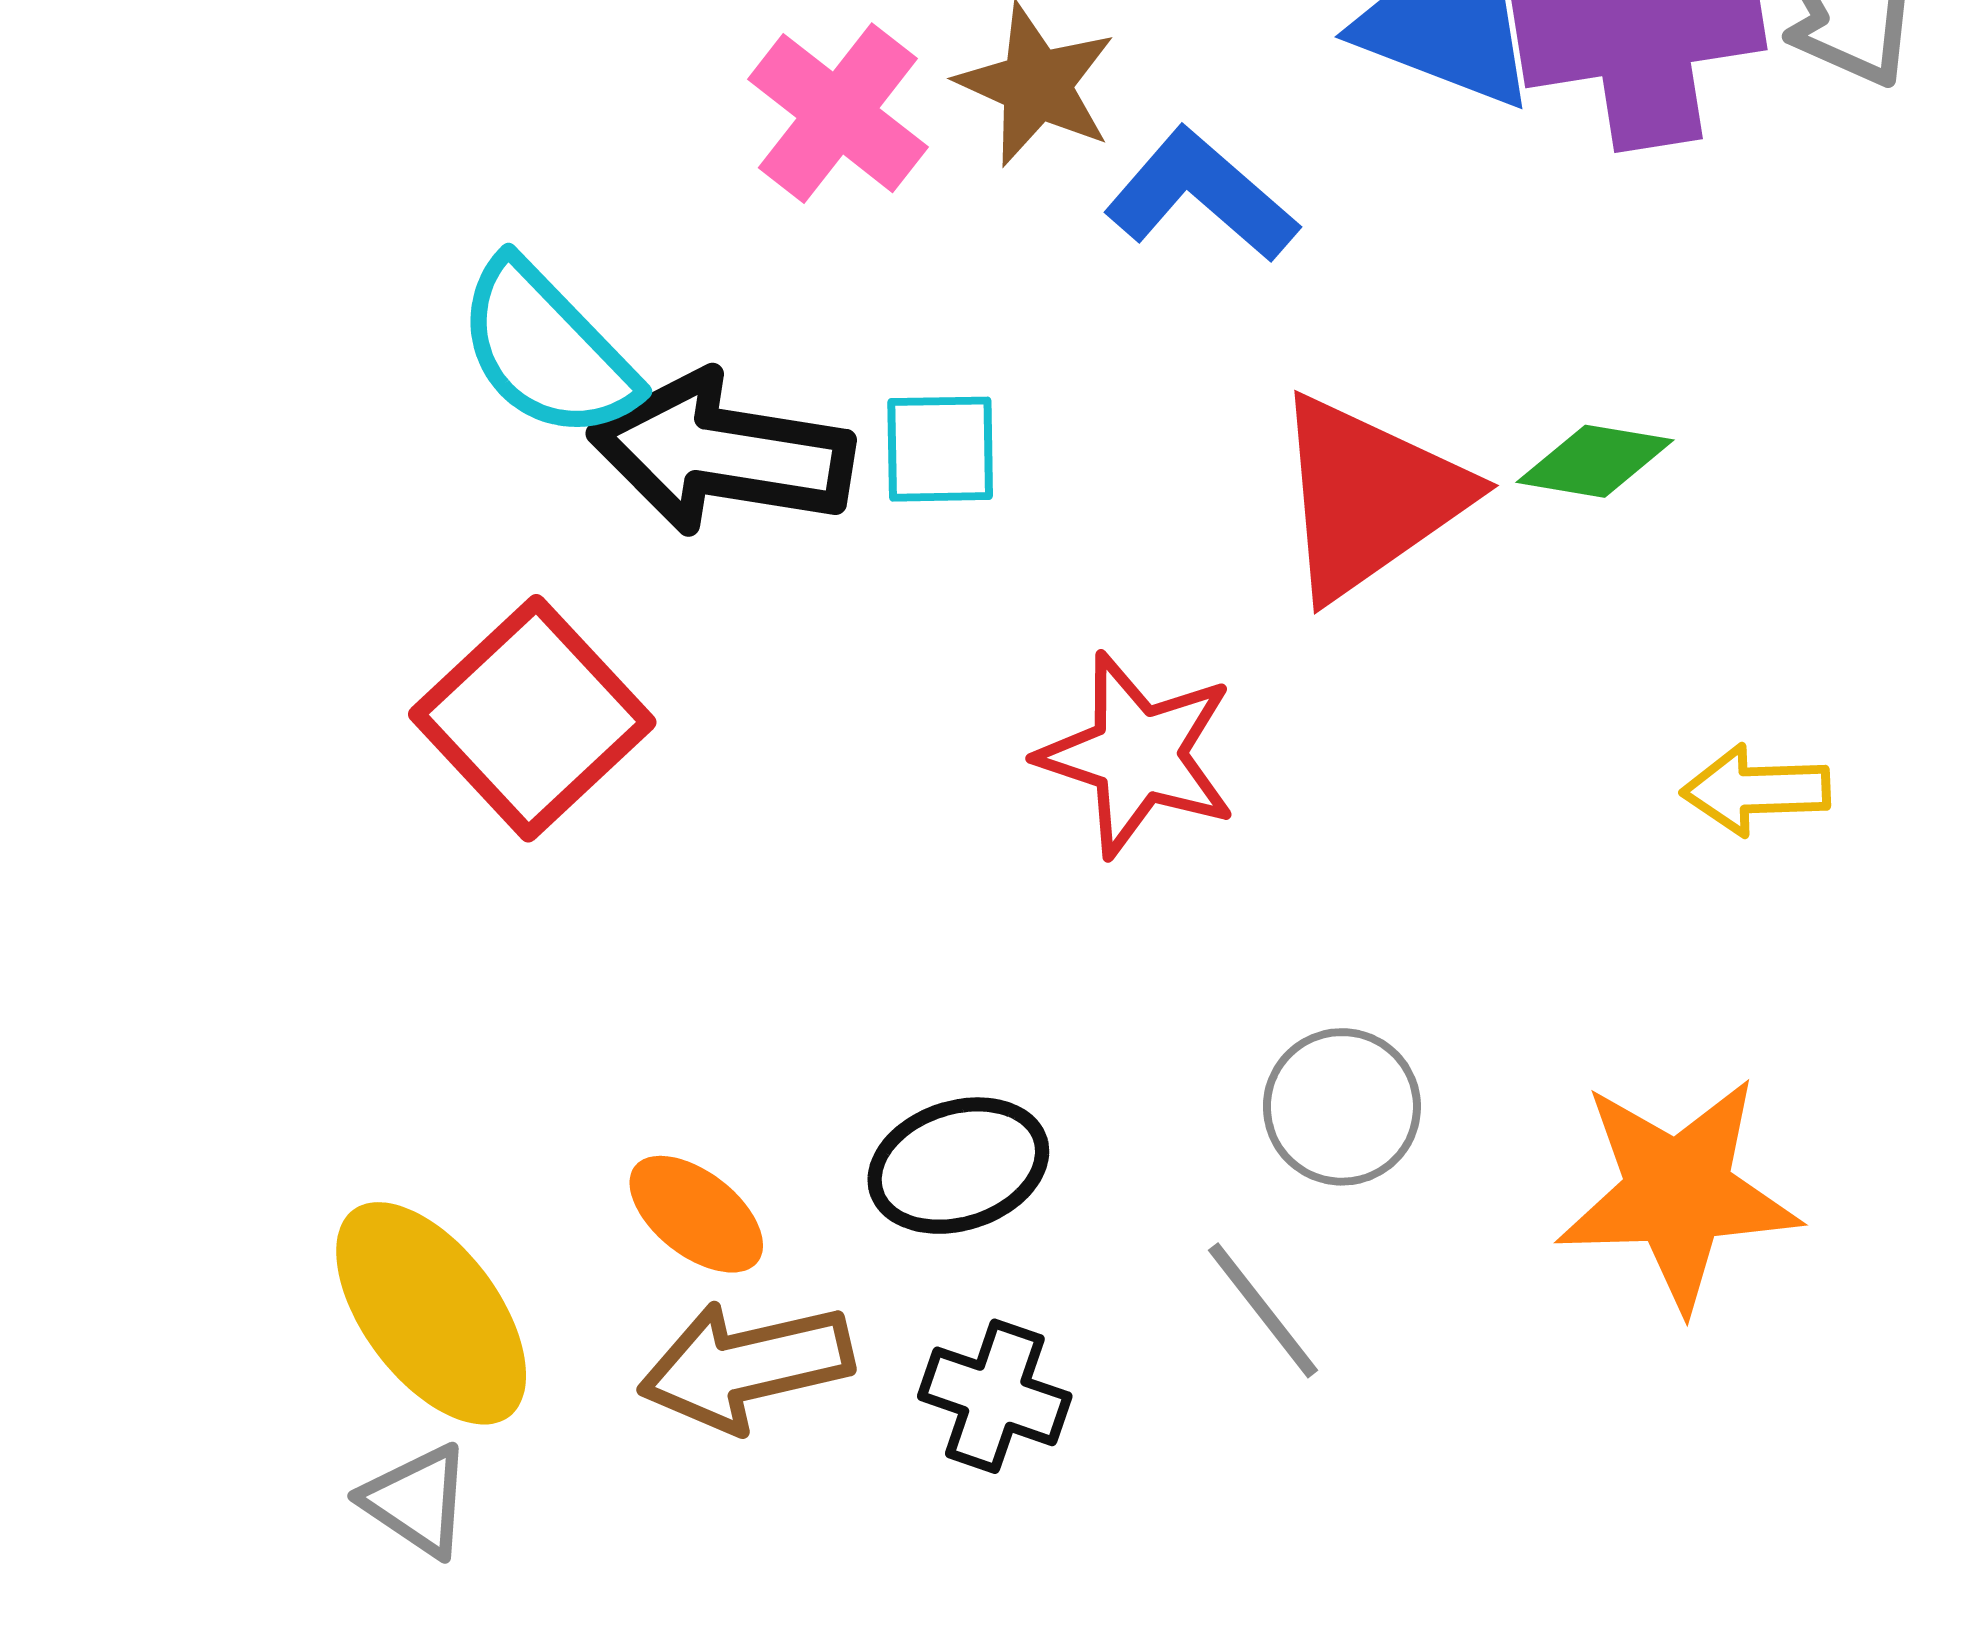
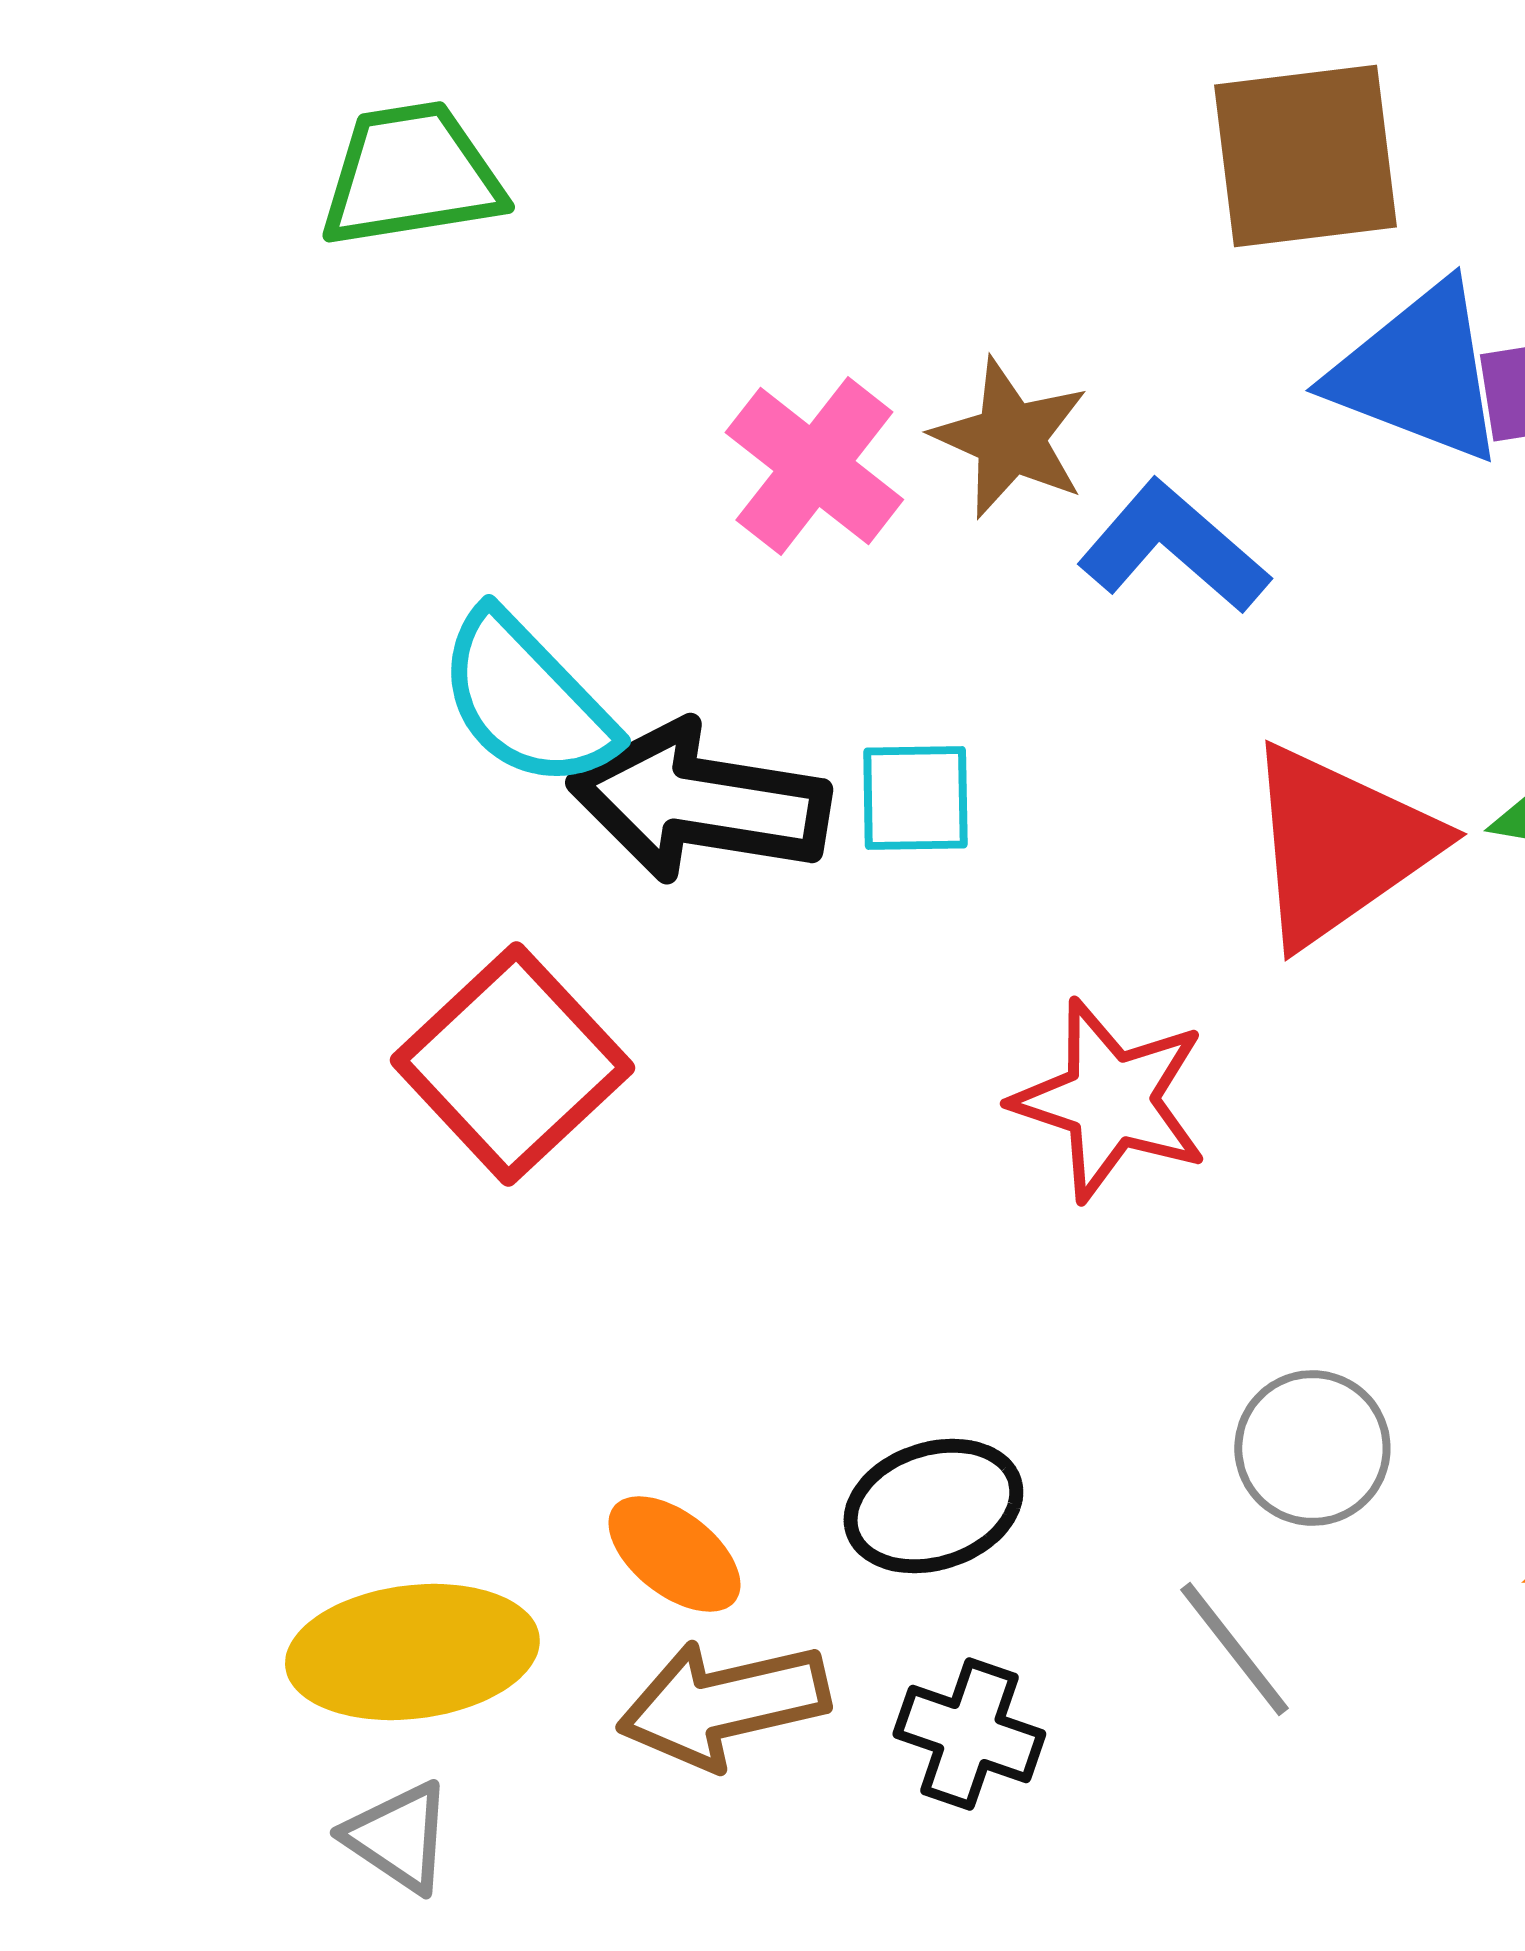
yellow ellipse: (431, 1313) -> (412, 1652), turned -60

